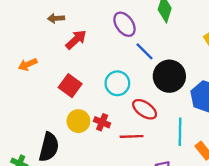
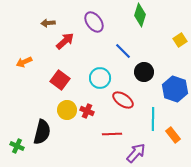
purple ellipse: (124, 24) -> (94, 22), moved
black circle: (169, 76) -> (144, 72), size x0.7
red line: (132, 136) -> (112, 134), moved

